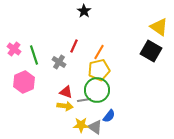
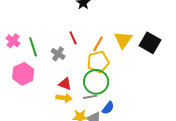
yellow triangle: (159, 27) -> (123, 40), moved, turned 30
red line: (74, 46) -> (73, 38), turned -48
gray line: (84, 100) -> (90, 97), moved

